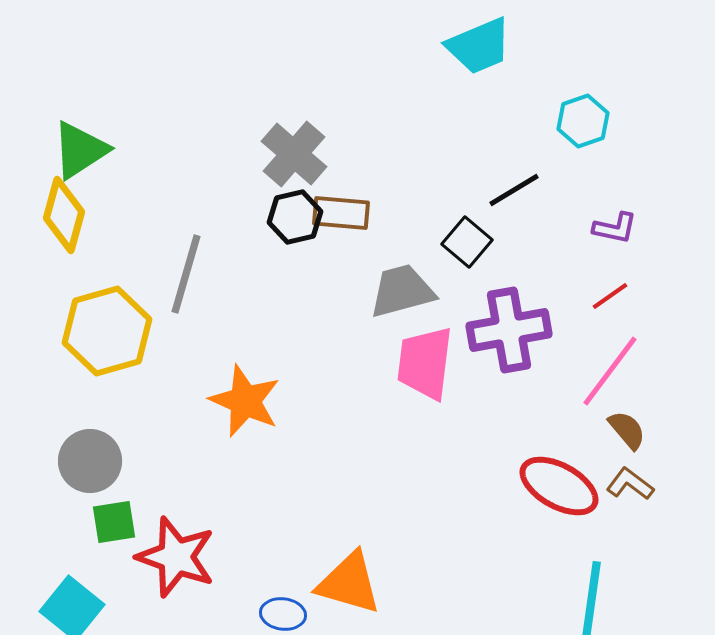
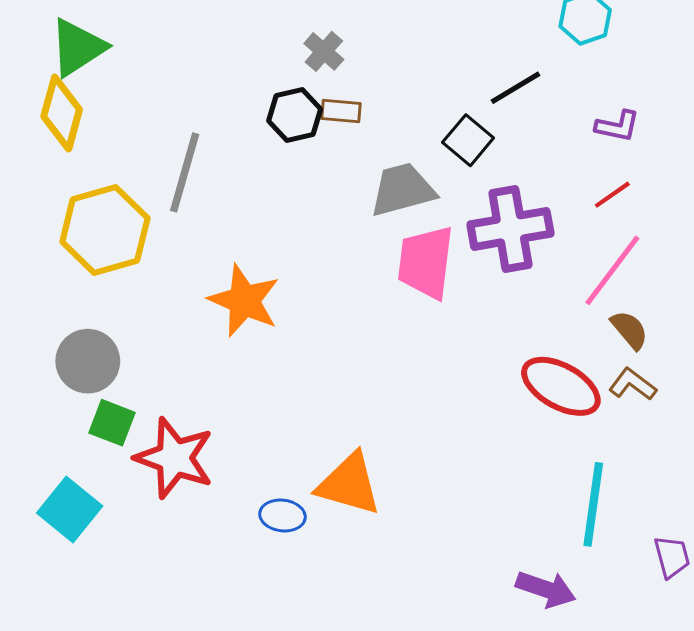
gray cross: (294, 154) -> (324, 51), moved, size x0.6
brown rectangle: (341, 213) -> (341, 111), size x0.7
green square: (114, 522) -> (112, 423), turned 30

